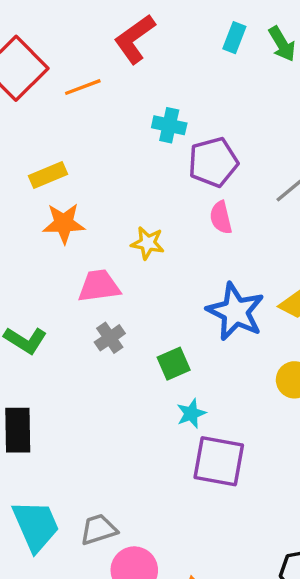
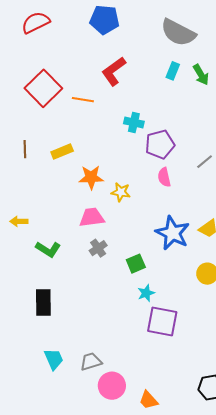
orange line: (83, 87) -> (83, 100), turned 30
orange star: (64, 223) -> (91, 177), moved
cyan trapezoid: (36, 526) -> (54, 359), size x0.7

